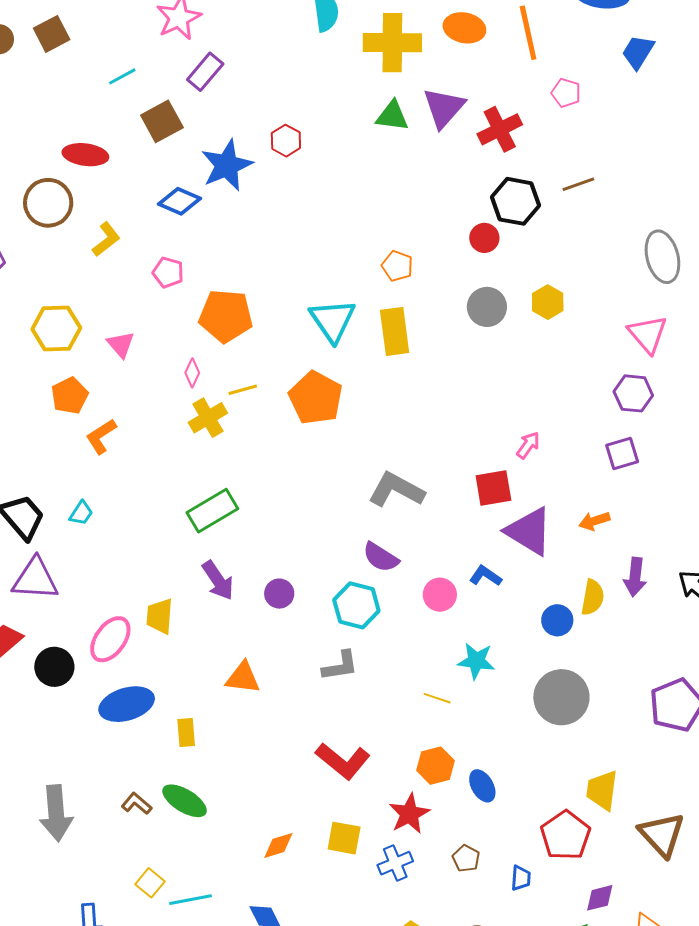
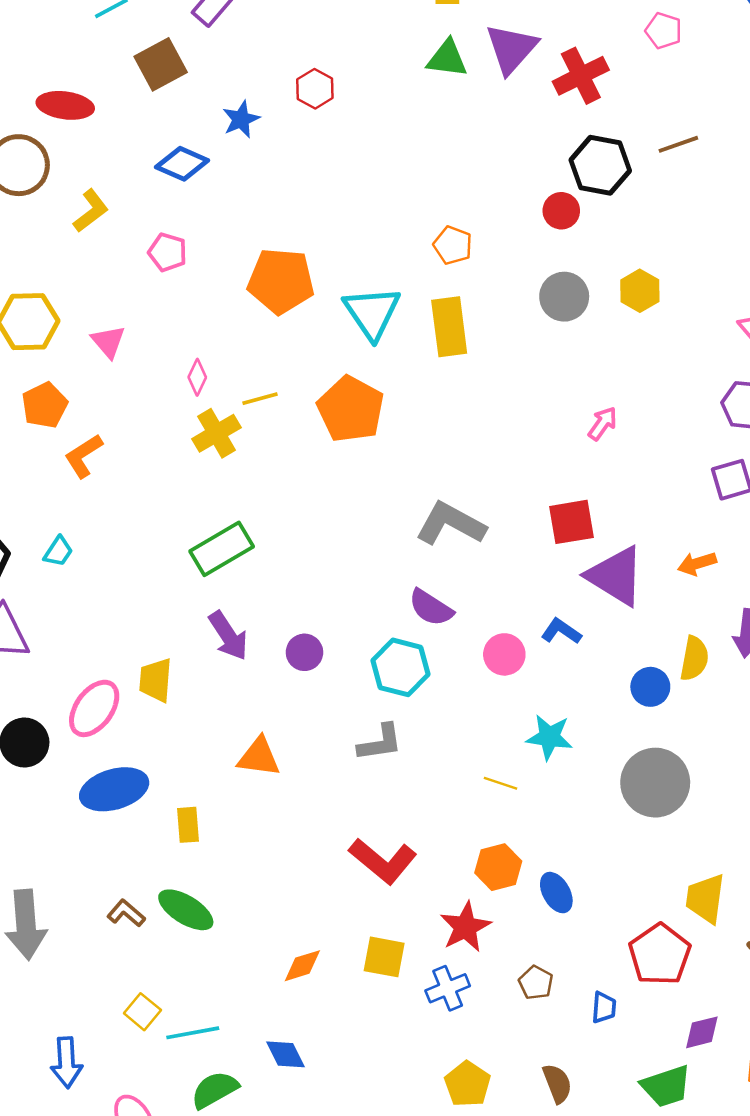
blue star: (227, 165) -> (241, 119), size x0.6
orange pentagon: (226, 316) -> (281, 281), moved
pink arrow: (528, 445) -> (603, 423), moved

